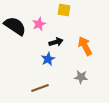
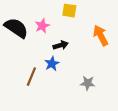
orange arrow: (85, 46) -> (101, 35), moved
brown line: (40, 88) -> (31, 77), moved, turned -48

